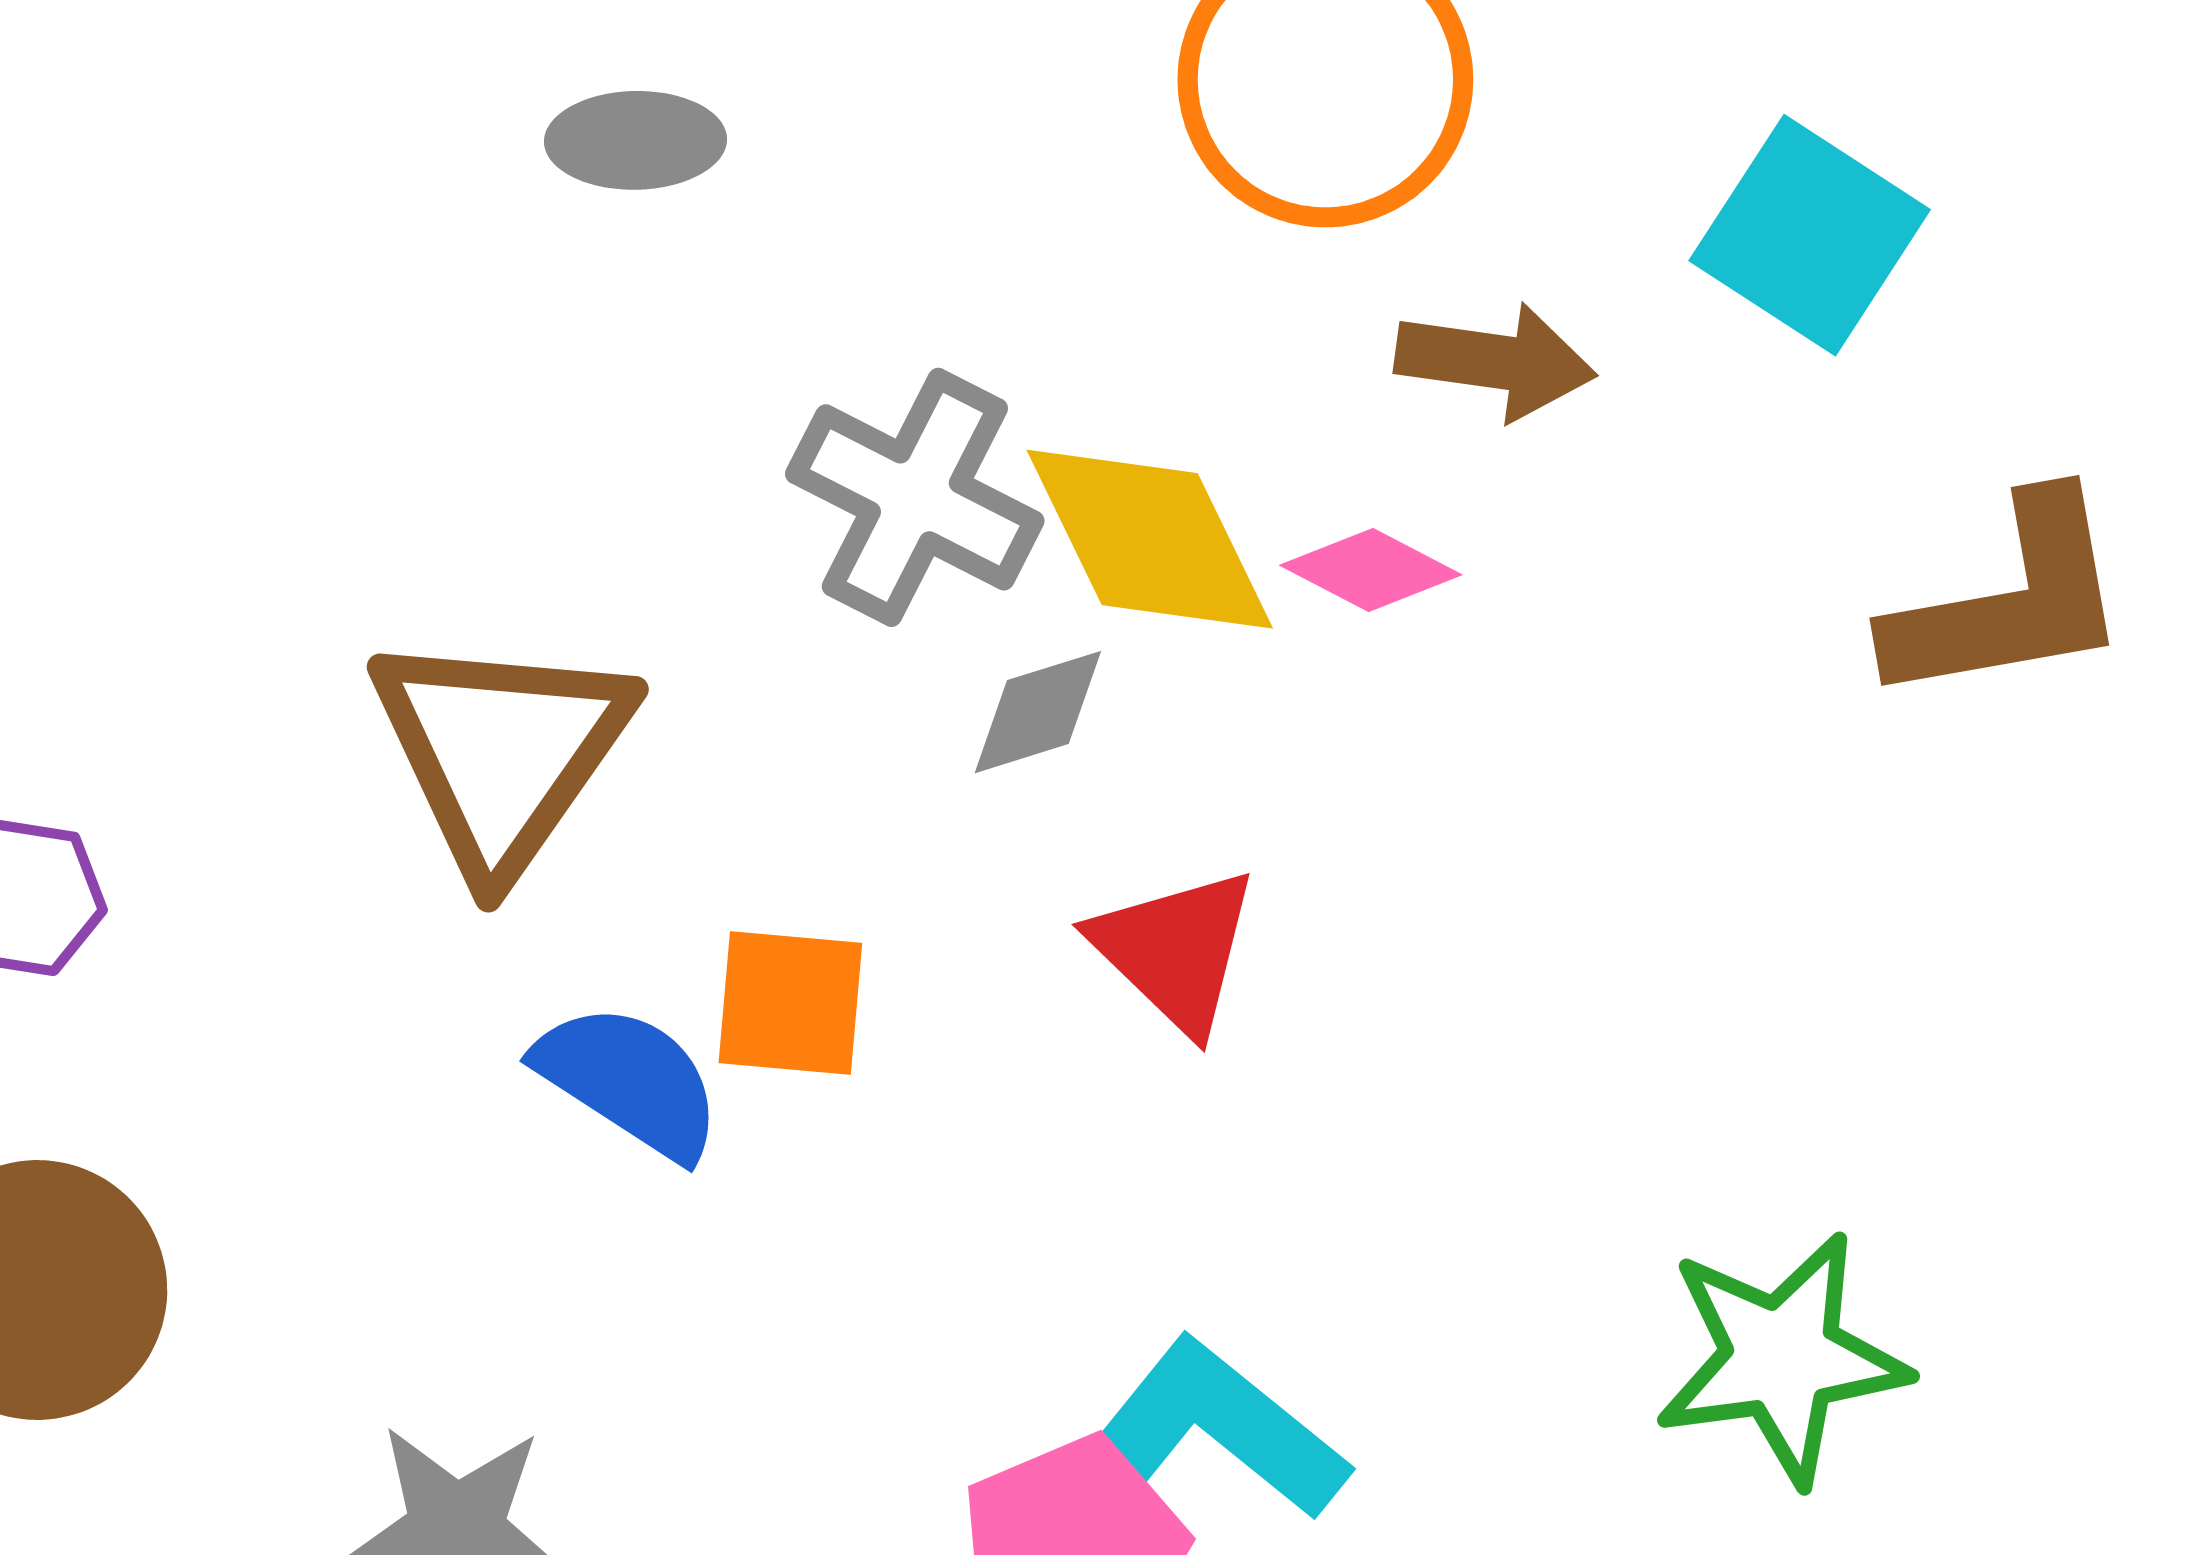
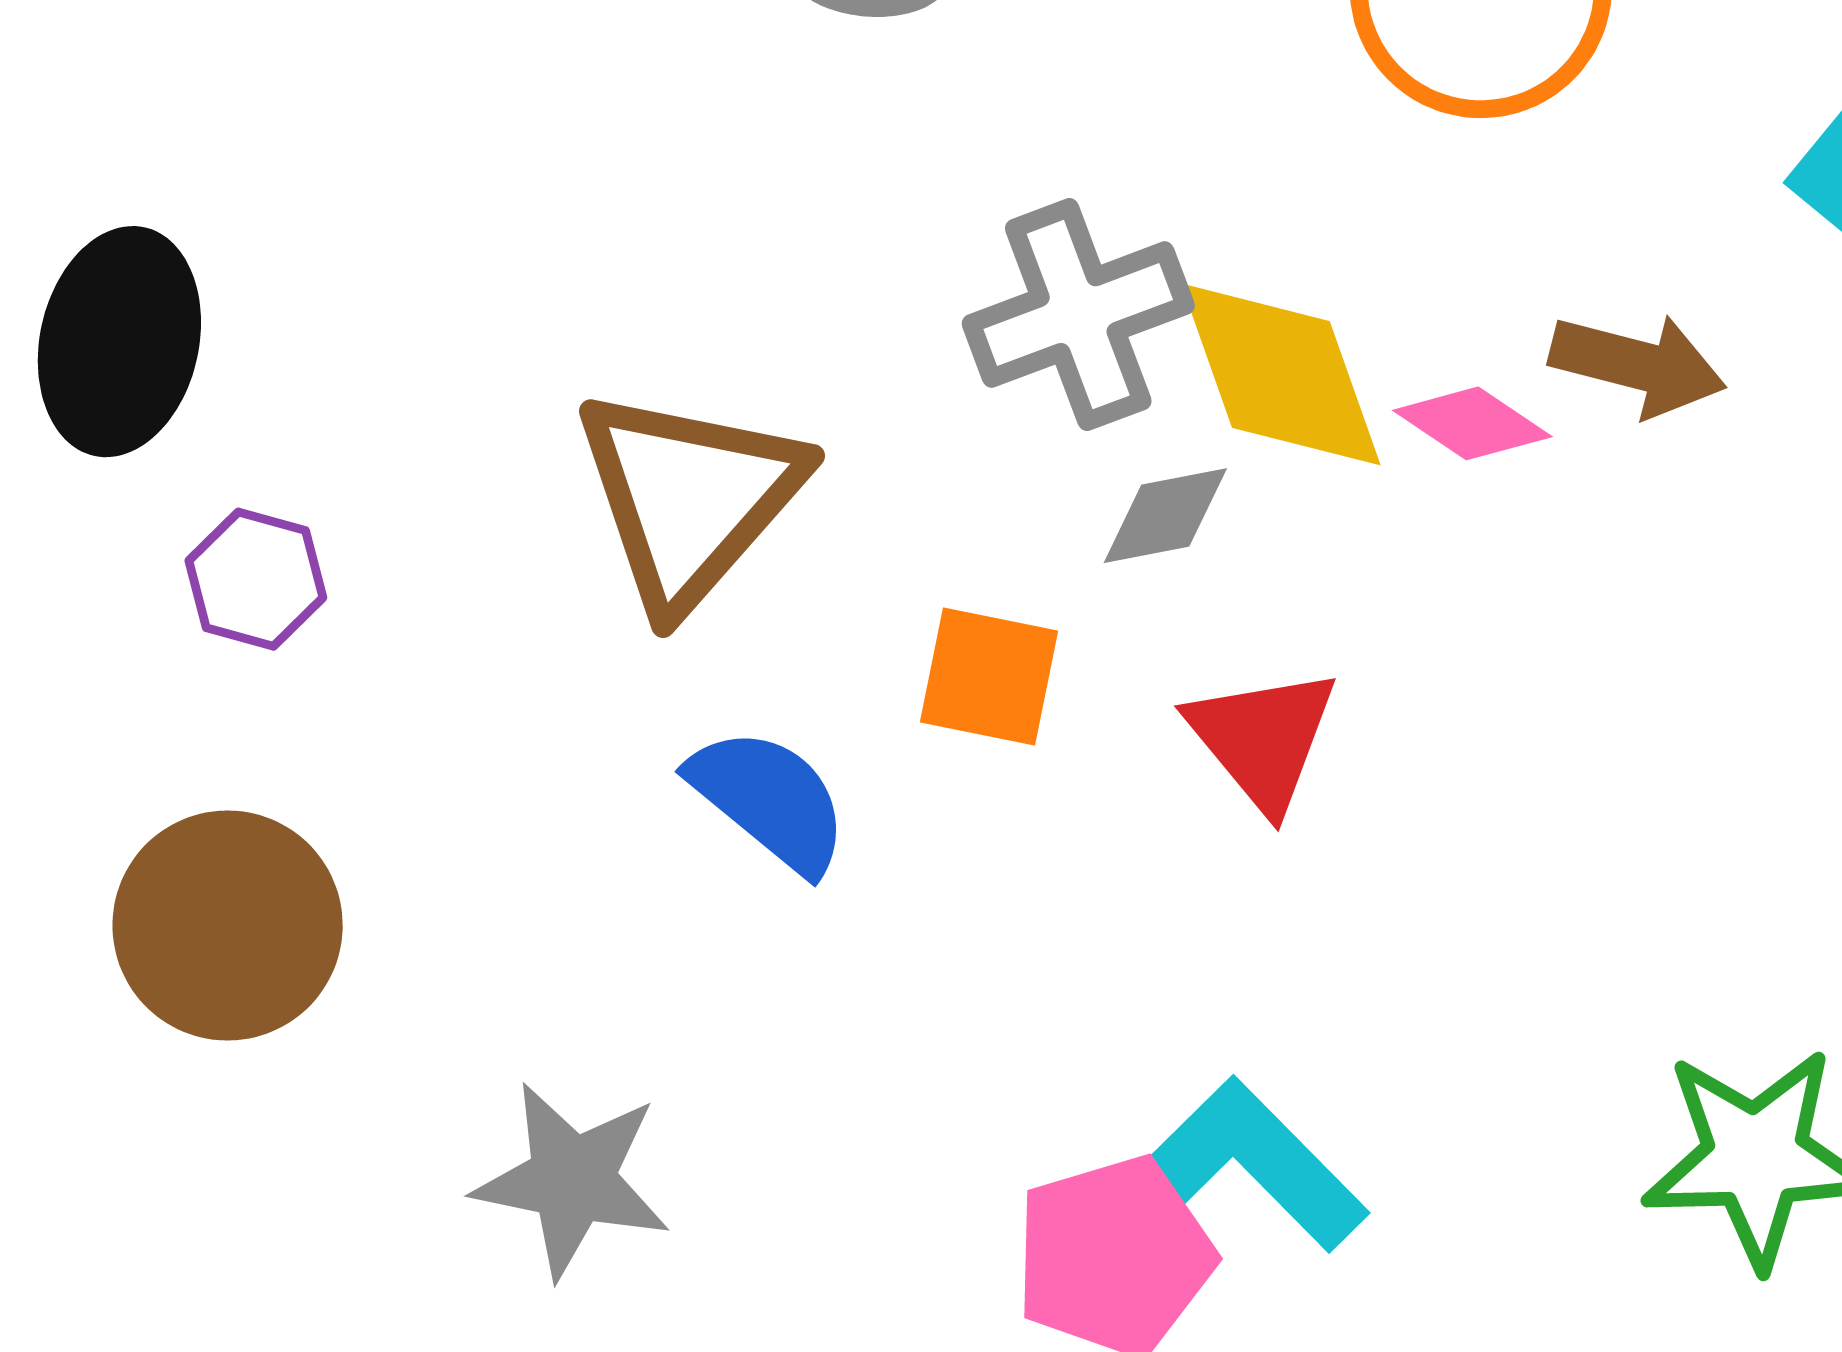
brown arrow: (1495, 361) -> (1638, 365), moved
gray cross: (915, 497) -> (1078, 315), turned 36
orange square: (790, 1003) -> (989, 677), moved

